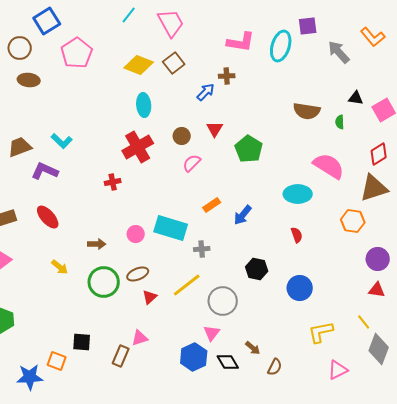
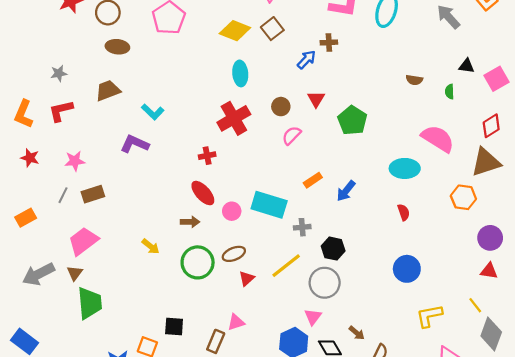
brown semicircle: (307, 111) -> (414, 80), size x0.6
brown trapezoid: (20, 147) -> (108, 91), moved
red ellipse: (48, 217) -> (203, 193), moved
black hexagon: (257, 269) -> (333, 249), moved

